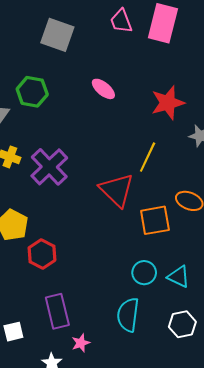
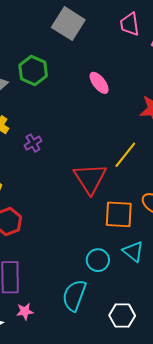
purple cross: (49, 167) -> (33, 143), size x0.5
cyan triangle: (179, 277) -> (133, 251), moved

